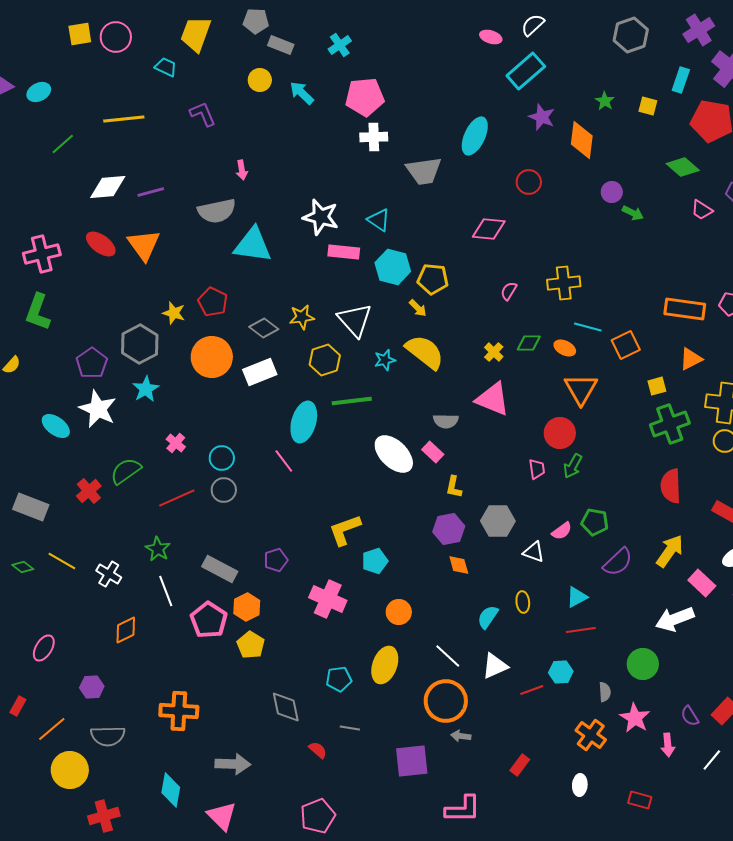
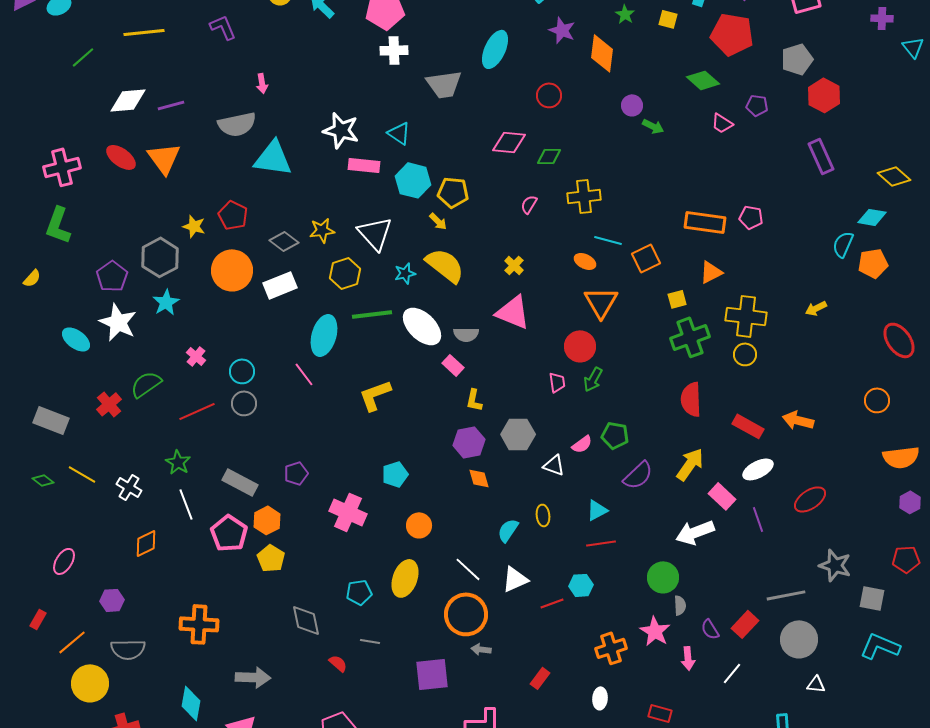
green diamond: (529, 343) -> (549, 156), moved
white ellipse: (394, 454) -> (422, 326), moved
yellow L-shape: (345, 530) -> (375, 395), moved
gray semicircle: (605, 692) -> (680, 605), moved
orange cross: (591, 735) -> (611, 648), turned 36

